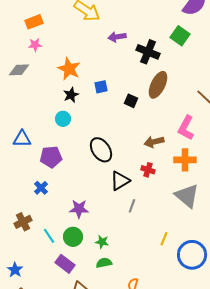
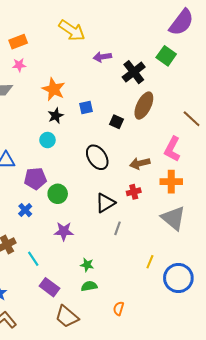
black cross: (148, 52) -> (134, 72), turned 30
black ellipse: (101, 150) -> (97, 157), moved
red cross: (148, 170) -> (134, 192), turned -32
green circle: (73, 237) -> (58, 194), moved

